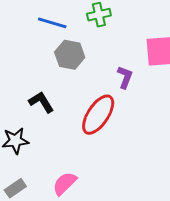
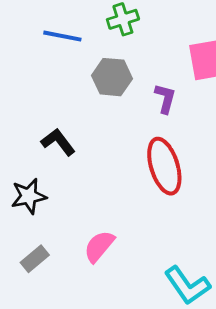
gray hexagon: (70, 55) -> (112, 77), moved
red ellipse: (98, 115) -> (164, 166), moved, turned -45

